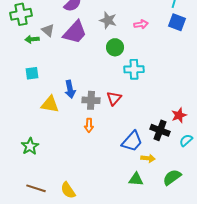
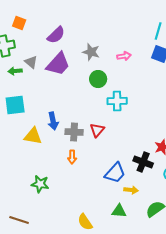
cyan square: (32, 73) -> (15, 105), size x1.5
green star: (30, 146) -> (40, 184), moved, turned -30
yellow semicircle: (68, 190) -> (85, 222), moved

